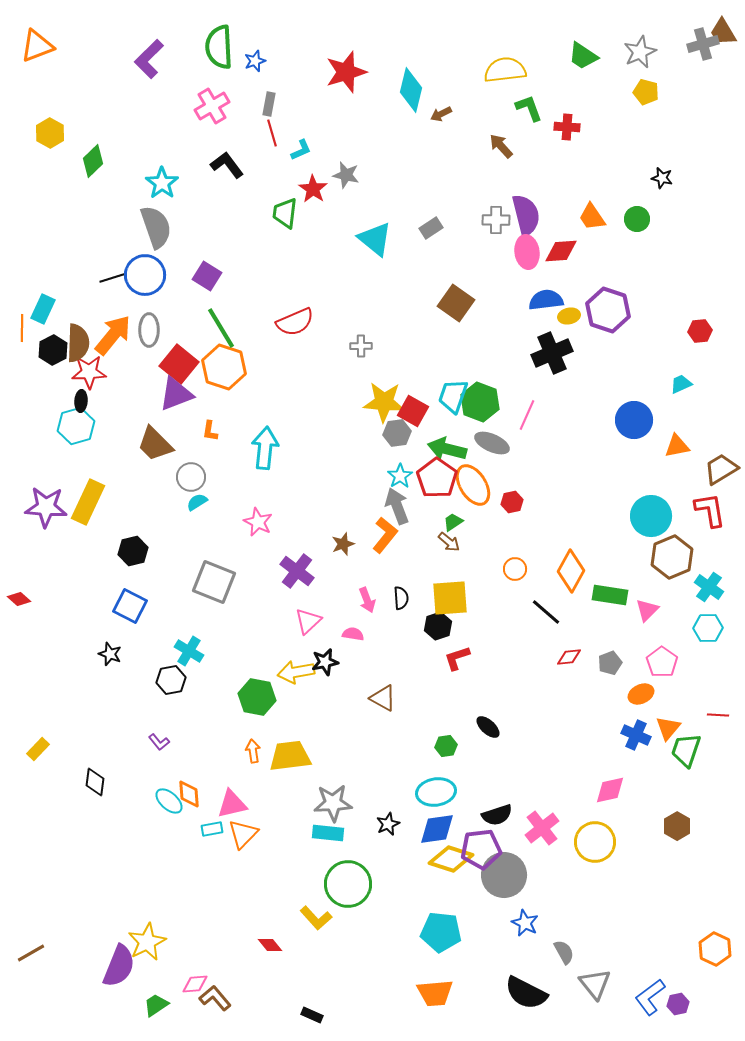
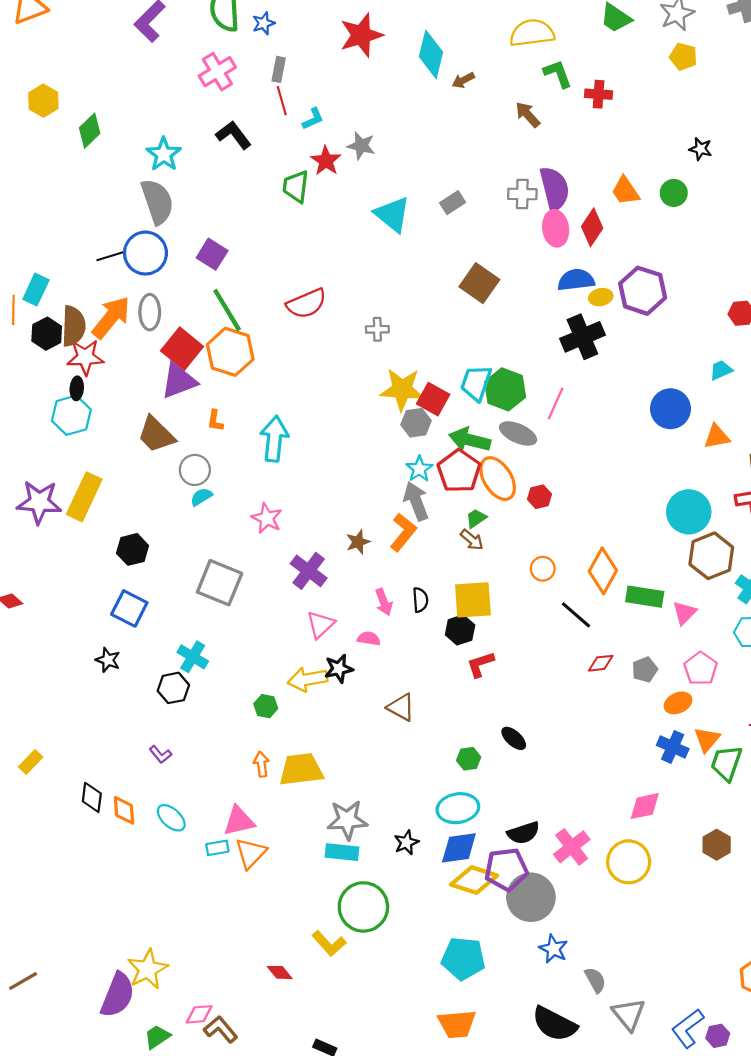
red diamond: (561, 251) -> (592, 227), turned -52
green hexagon: (257, 697) -> (266, 706), size x0.6
orange diamond: (189, 794) -> (124, 810), moved

